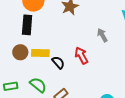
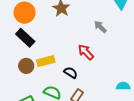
black rectangle: (27, 25) -> (25, 38), turned -36
black semicircle: (58, 62) -> (71, 73), moved

